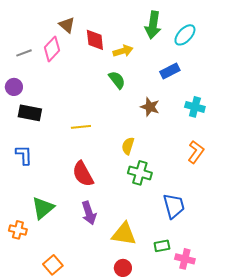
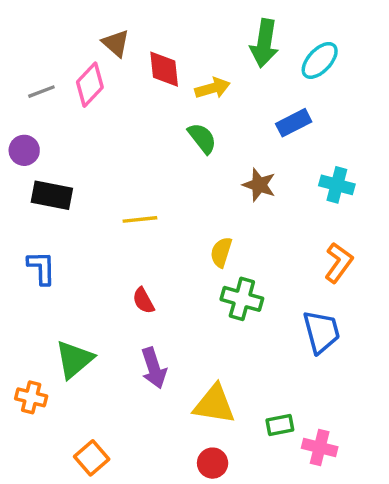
red semicircle: (83, 174) -> (143, 301), size x0.6
blue trapezoid: (174, 206) -> (321, 332), moved

